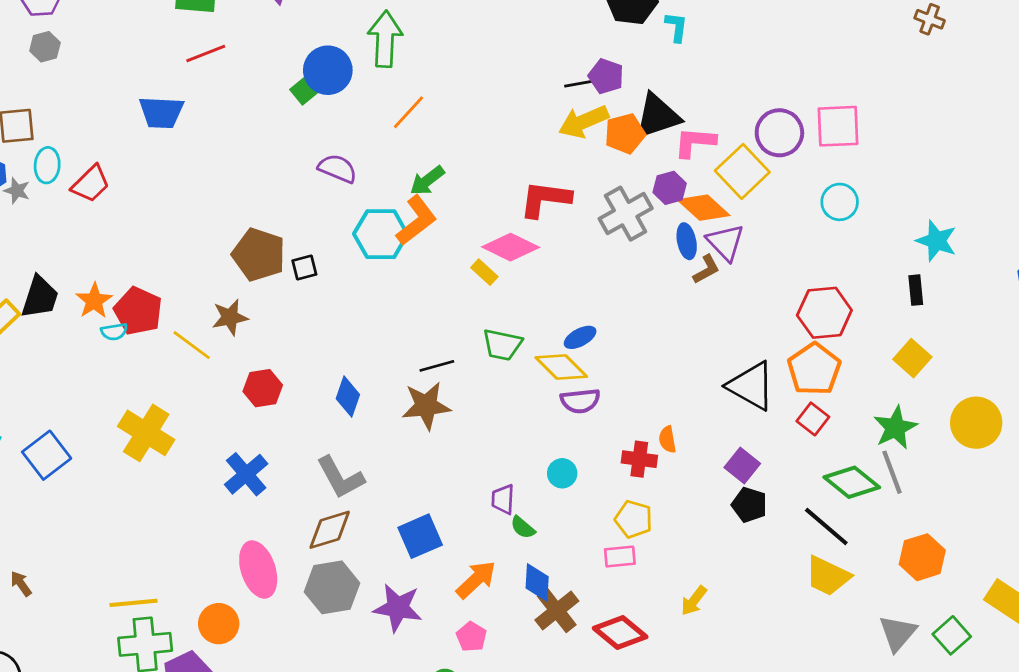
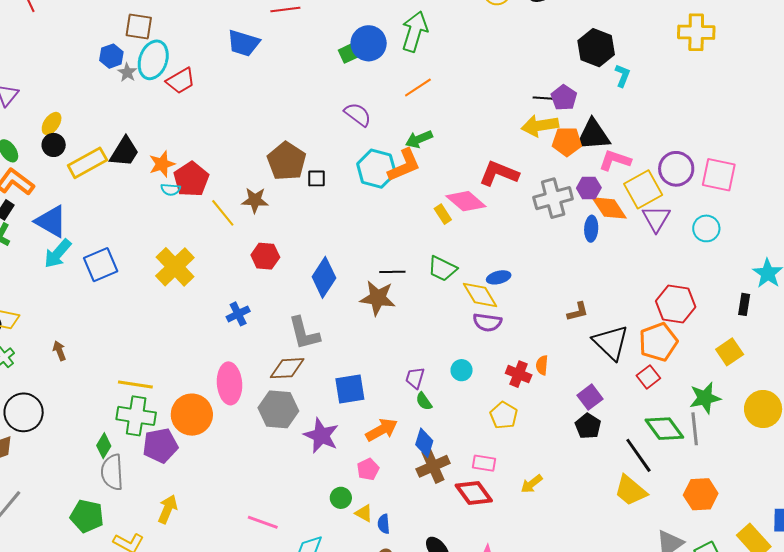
cyan ellipse: (47, 165) -> (153, 60), size x1.5
purple triangle: (725, 242) -> (656, 219), moved
brown L-shape: (706, 269) -> (578, 312), moved
blue diamond: (348, 397) -> (324, 277), size x1.4
blue cross: (246, 474) -> (238, 314), size x0.7
pink rectangle: (620, 557) -> (484, 463), moved
orange circle: (219, 624) -> (192, 415), size x1.4

